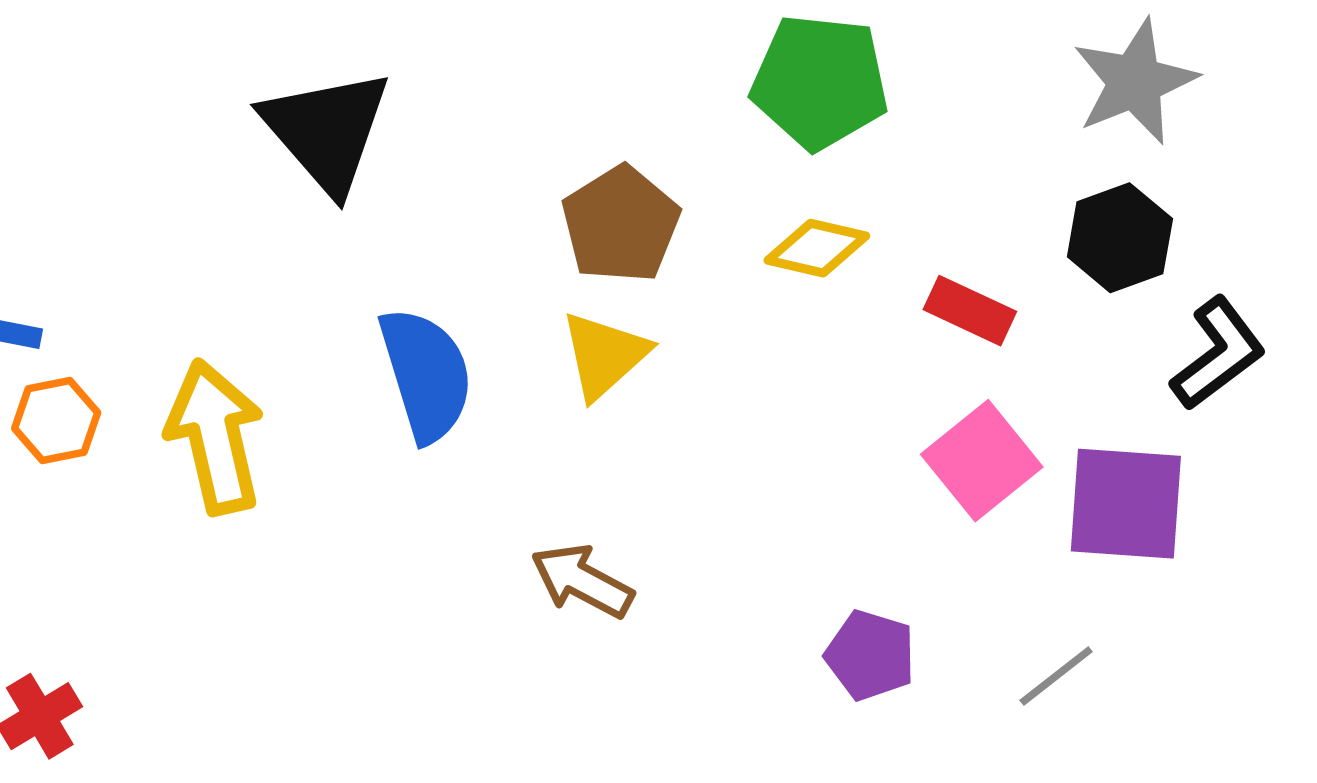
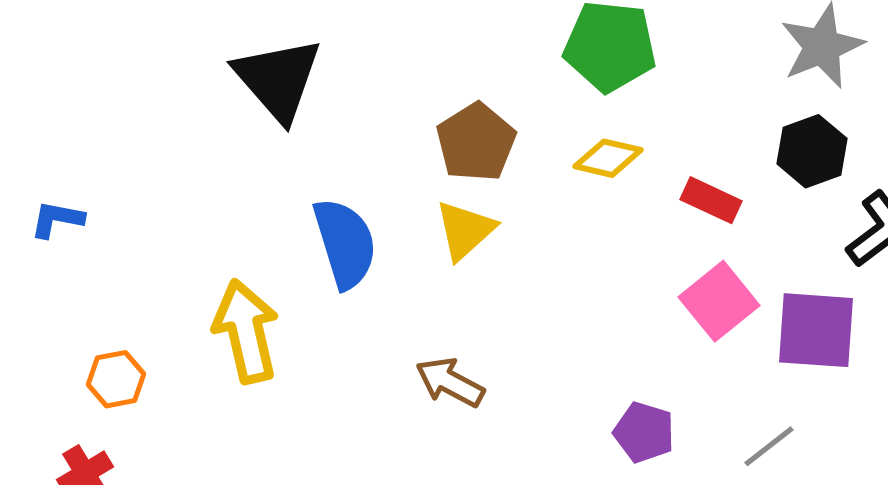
orange hexagon: (56, 420) -> (116, 379), moved
yellow arrow: (215, 437) -> (246, 331), moved

